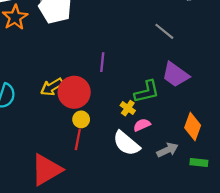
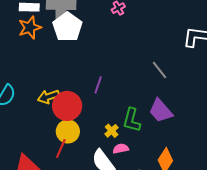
green L-shape: (147, 92) -> (132, 120), turned 105
yellow circle: (81, 119) -> (68, 131), size x1.5

